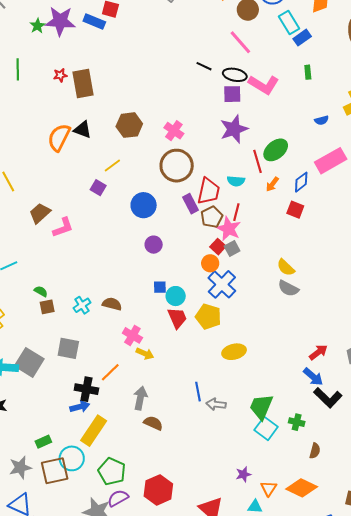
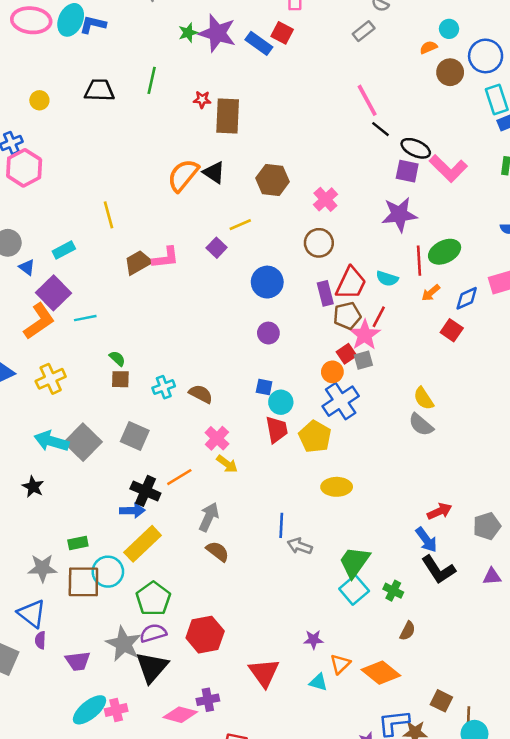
pink line: (240, 42) -> (367, 100), moved
brown circle: (177, 166) -> (319, 243), size x0.7
pink L-shape: (63, 227) -> (165, 258), moved

